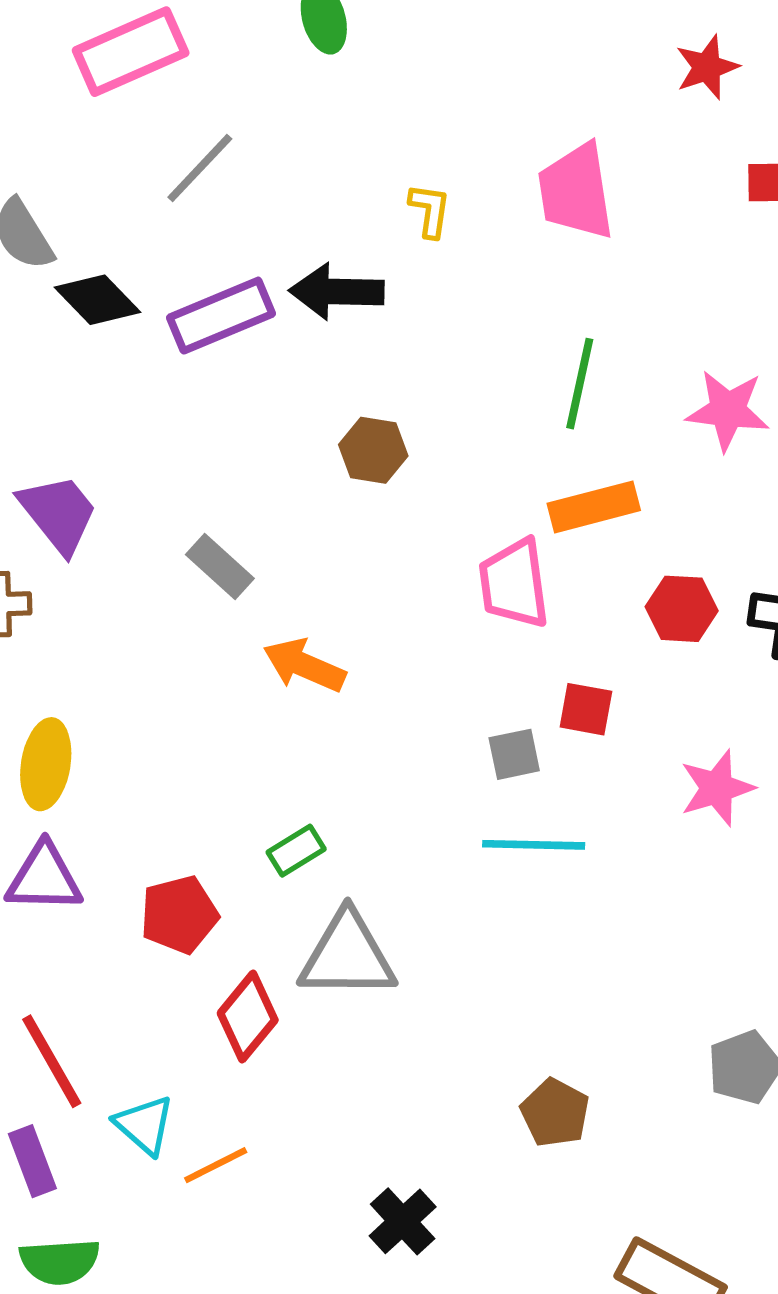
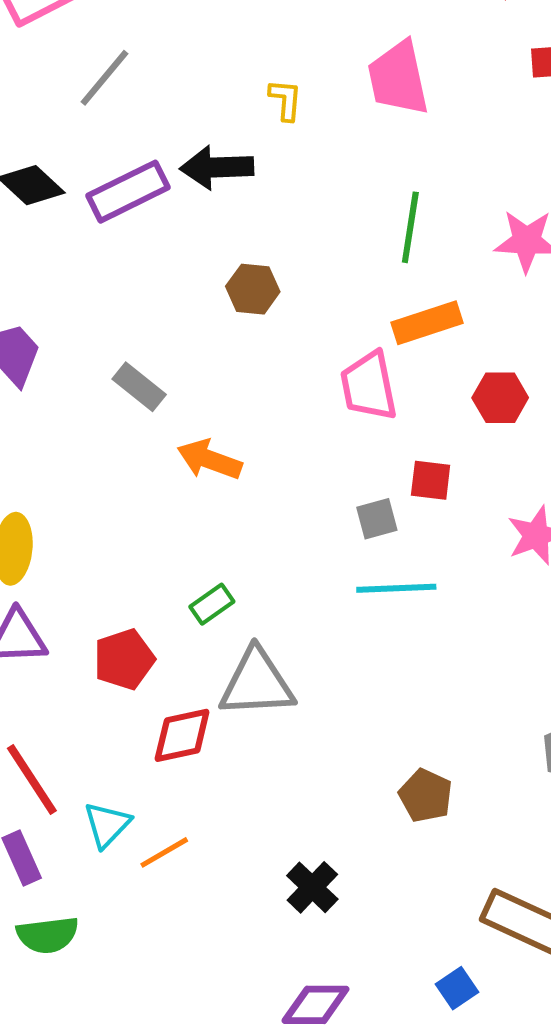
red diamond: (248, 1017) -> (182, 735), turned 42
cyan triangle: (144, 1125) -> (107, 825), turned 36

